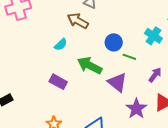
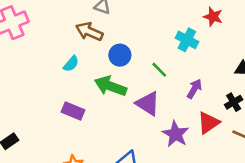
blue circle: (114, 42) -> (120, 55), moved
green line: (129, 57) -> (159, 70), turned 32

